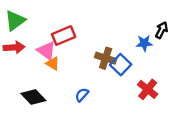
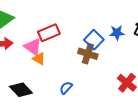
blue star: (144, 43) -> (117, 33), moved
blue square: (121, 65) -> (94, 40), moved

